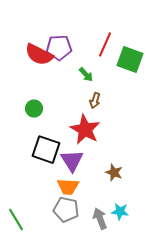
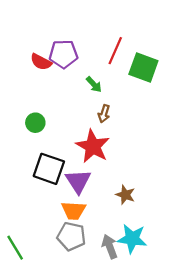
red semicircle: (39, 55) -> (41, 62), size x0.7
cyan star: (120, 212) -> (132, 239), size x1.5

